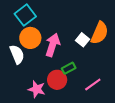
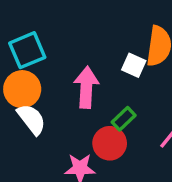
cyan square: (25, 15) -> (27, 50), turned 30
orange circle: (30, 38) -> (22, 89), moved

